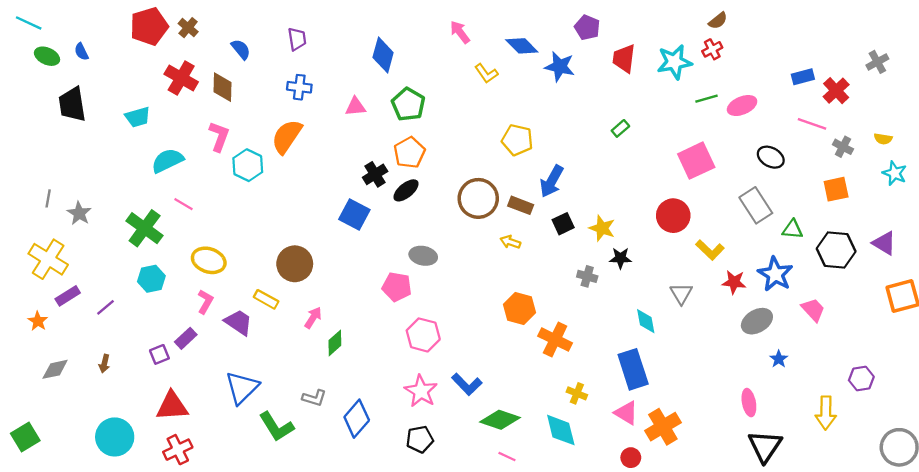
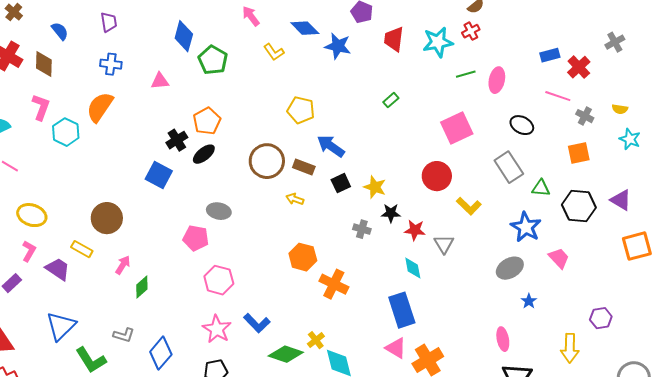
green pentagon: (408, 104) -> (213, 60), moved
pink ellipse: (742, 106) -> (497, 80), turned -55
blue arrow: (552, 181) -> (331, 146), turned 96
red star: (734, 282) -> (415, 230), moved
yellow cross: (577, 393) -> (316, 340), moved, turned 30

